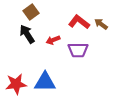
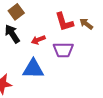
red L-shape: (79, 22) -> (64, 22), turned -145
blue triangle: (45, 82) -> (33, 69), moved

